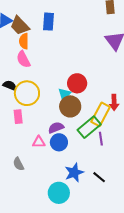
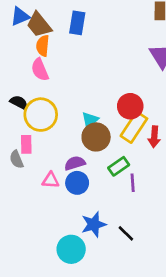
red circle: (77, 83) -> (130, 106), moved
yellow rectangle: (101, 114) -> (134, 127), moved
green rectangle: (89, 127) -> (119, 166), size x0.7
gray semicircle: (19, 164) -> (16, 159), moved

